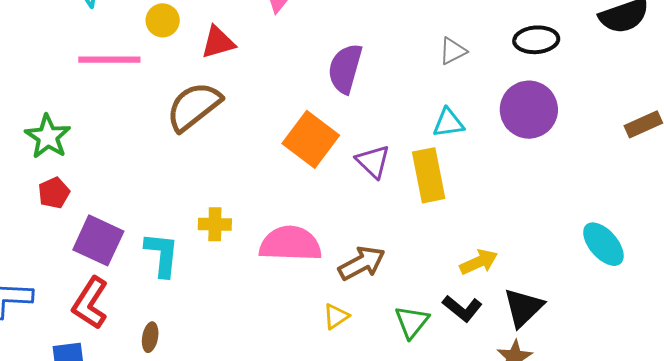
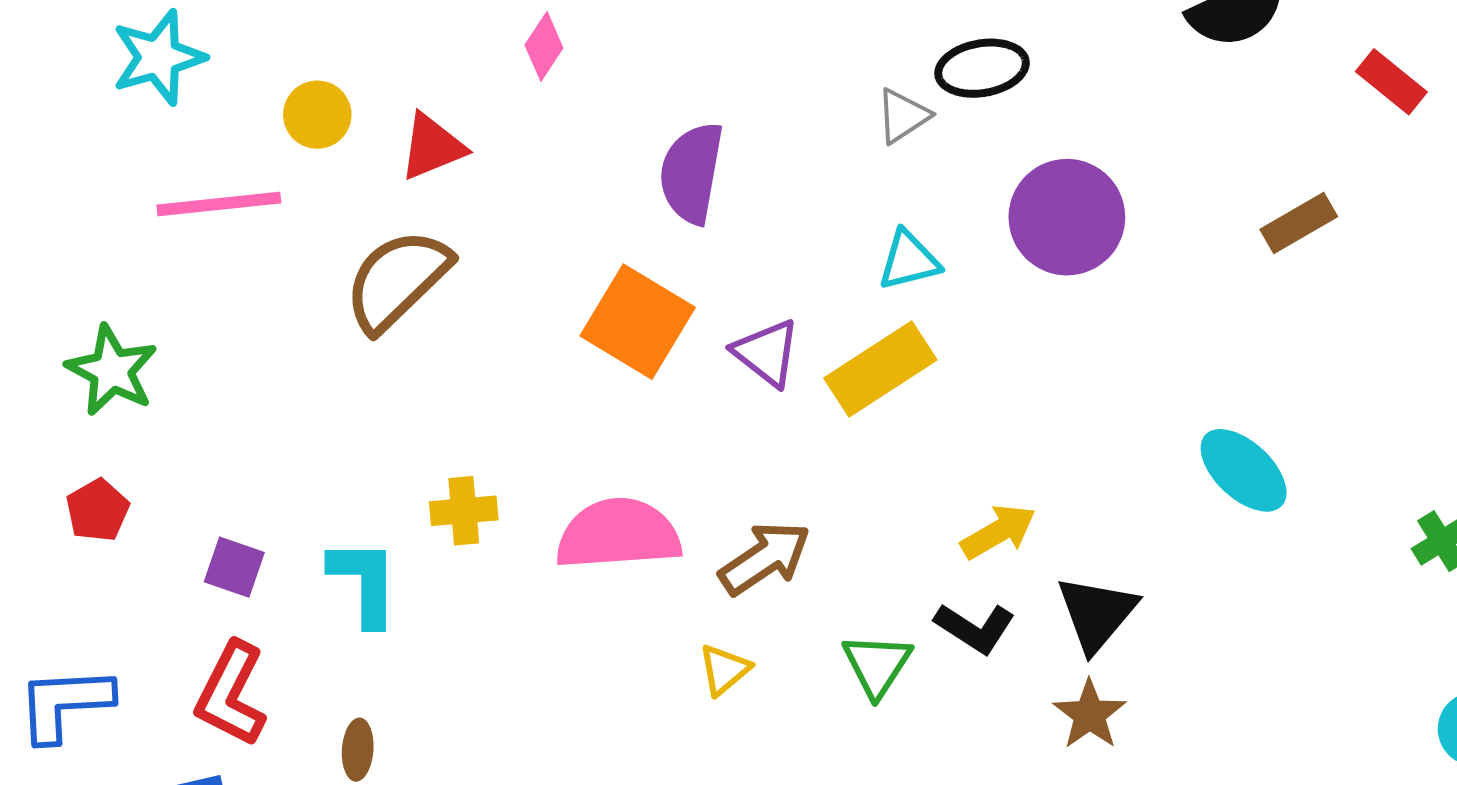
black ellipse: (536, 40) -> (982, 68), moved
yellow rectangle: (429, 175) -> (880, 369), turned 74
red pentagon: (54, 193) -> (97, 510), moved
purple square: (98, 240) -> (234, 567), size x0.6

